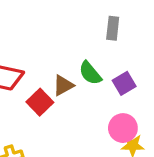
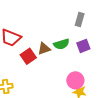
green semicircle: (90, 73) -> (61, 44), turned -77
purple square: (124, 83) -> (83, 46), moved

